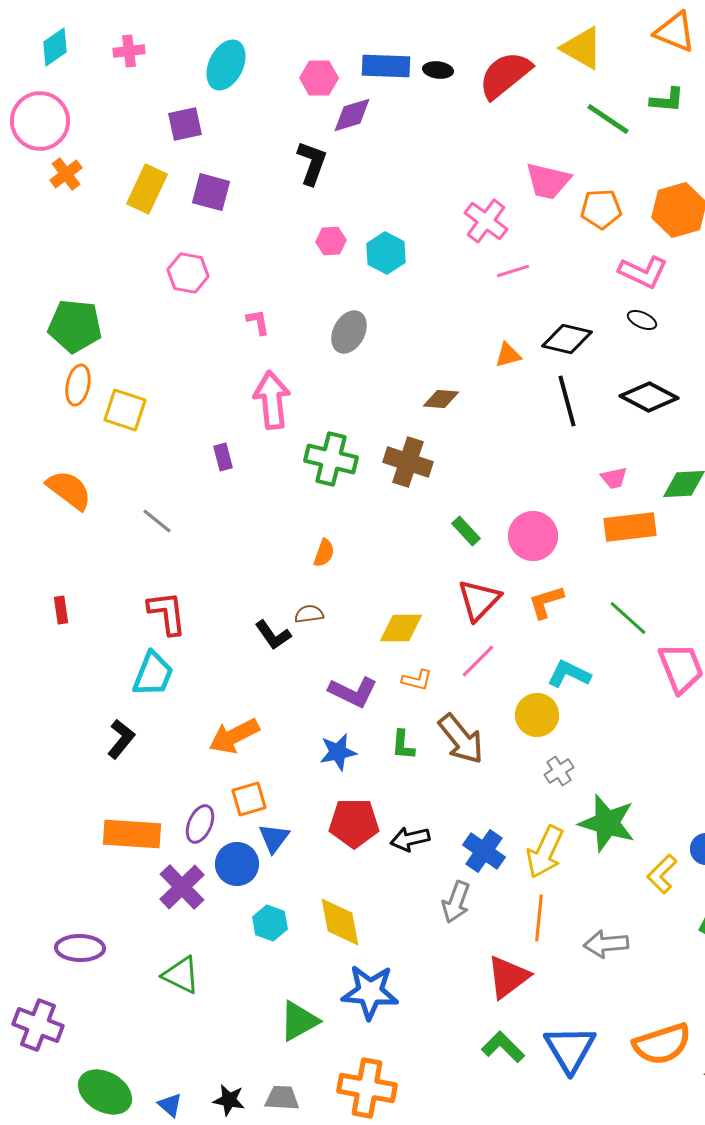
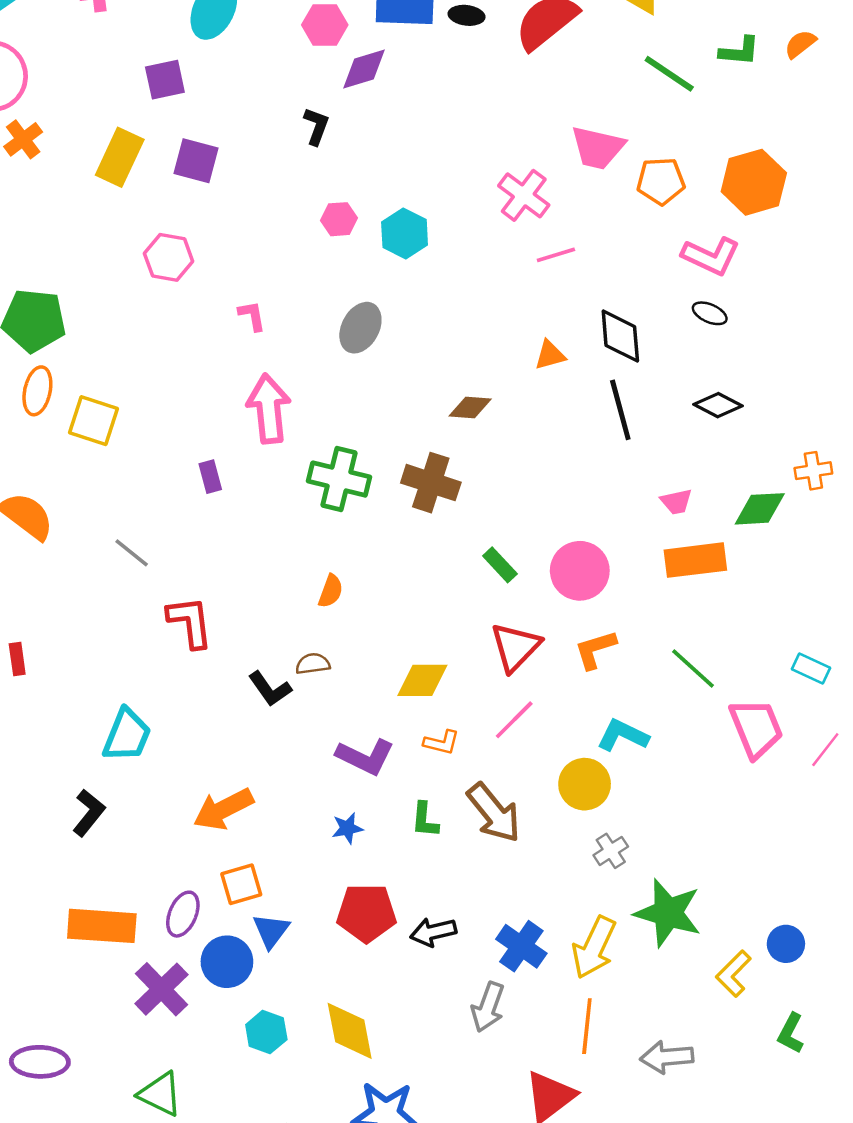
black L-shape: (312, 163) -> (316, 126), size x0.7
black diamond: (567, 339) -> (620, 336), turned 72
black diamond: (649, 397) -> (718, 405), size x0.7
red L-shape: (167, 613) -> (190, 622), moved
blue star: (338, 752) -> (347, 828), size x0.7

